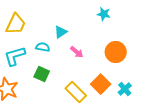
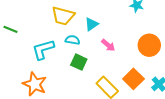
yellow trapezoid: (16, 24) -> (63, 16), moved, turned 80
green square: (42, 74) -> (79, 62), moved

